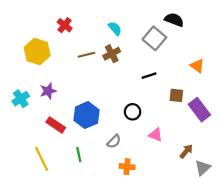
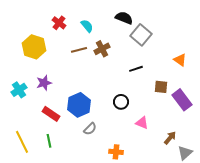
black semicircle: (174, 20) -> (124, 18), moved
cyan semicircle: (115, 28) -> (87, 26), moved
gray semicircle: (114, 141) -> (90, 129), moved
green line: (79, 155) -> (49, 141), moved
yellow line: (42, 159) -> (22, 142), moved

